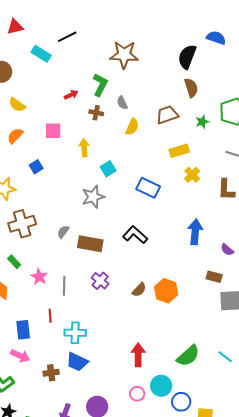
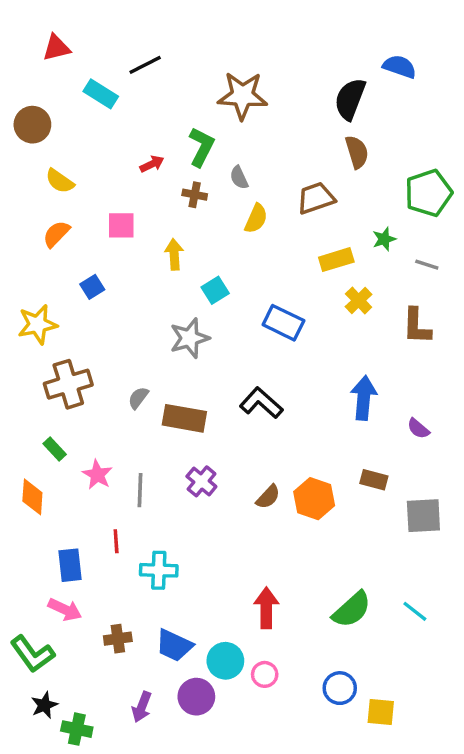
green star: (202, 122) -> (384, 239), moved
brown rectangle: (214, 277) -> (374, 480), moved
blue trapezoid: (77, 362) -> (174, 645), moved
cyan circle: (161, 386) -> (225, 661), moved

